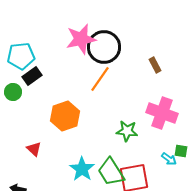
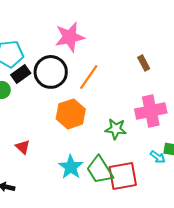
black circle: (104, 47) -> (51, 72), moved
pink cross: (162, 113) -> (151, 111), turned -32
orange hexagon: (65, 116) -> (71, 114), moved

